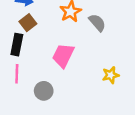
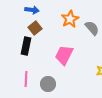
pink line: (17, 74) -> (26, 79), moved

